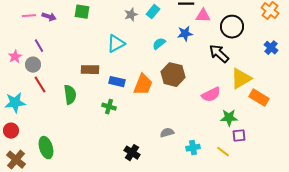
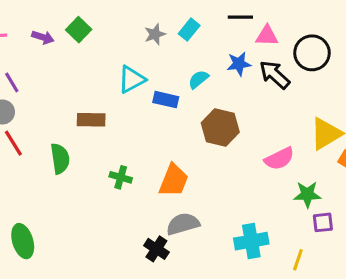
green square: (82, 12) -> (79, 30), turned 35
purple arrow: (49, 17) -> (43, 37), moved
black arrow: (219, 54) -> (275, 75), moved
blue rectangle: (117, 82) -> (166, 100), moved
orange trapezoid: (143, 85) -> (174, 180), moved
gray semicircle: (167, 133) -> (183, 224), moved, size x1.5
cyan cross: (193, 148) -> (251, 241), size x1.5
yellow line: (223, 152) -> (298, 260), moved, turned 72

